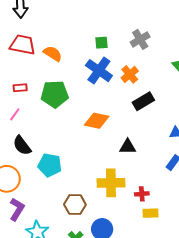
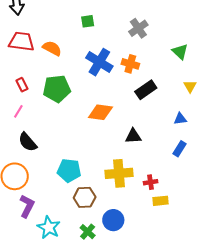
green square: (101, 43) -> (88, 21), moved
orange cross: (130, 74) -> (130, 64), turned -30
red rectangle: (20, 88) -> (22, 85), turned 72
cyan pentagon: (50, 165) -> (69, 170), moved

